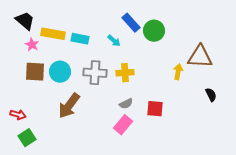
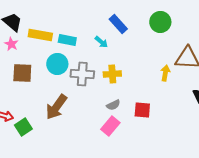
green circle: (154, 31) -> (160, 22), moved
pink star: (32, 45) -> (11, 44), moved
cyan circle: (60, 72) -> (57, 64), moved
green square: (27, 138) -> (23, 127), moved

